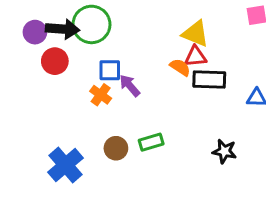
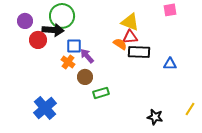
black arrow: (62, 29) -> (53, 30), moved
brown circle: (116, 148) -> (85, 77), moved
black star: (224, 151) -> (155, 117), moved

